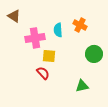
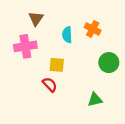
brown triangle: (14, 16) -> (36, 19), moved, turned 32
pink cross: (35, 38) -> (25, 46), moved

